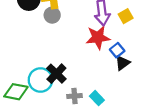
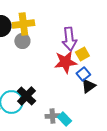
yellow square: (126, 16) -> (82, 54), moved
gray cross: (75, 96) -> (52, 116), moved

